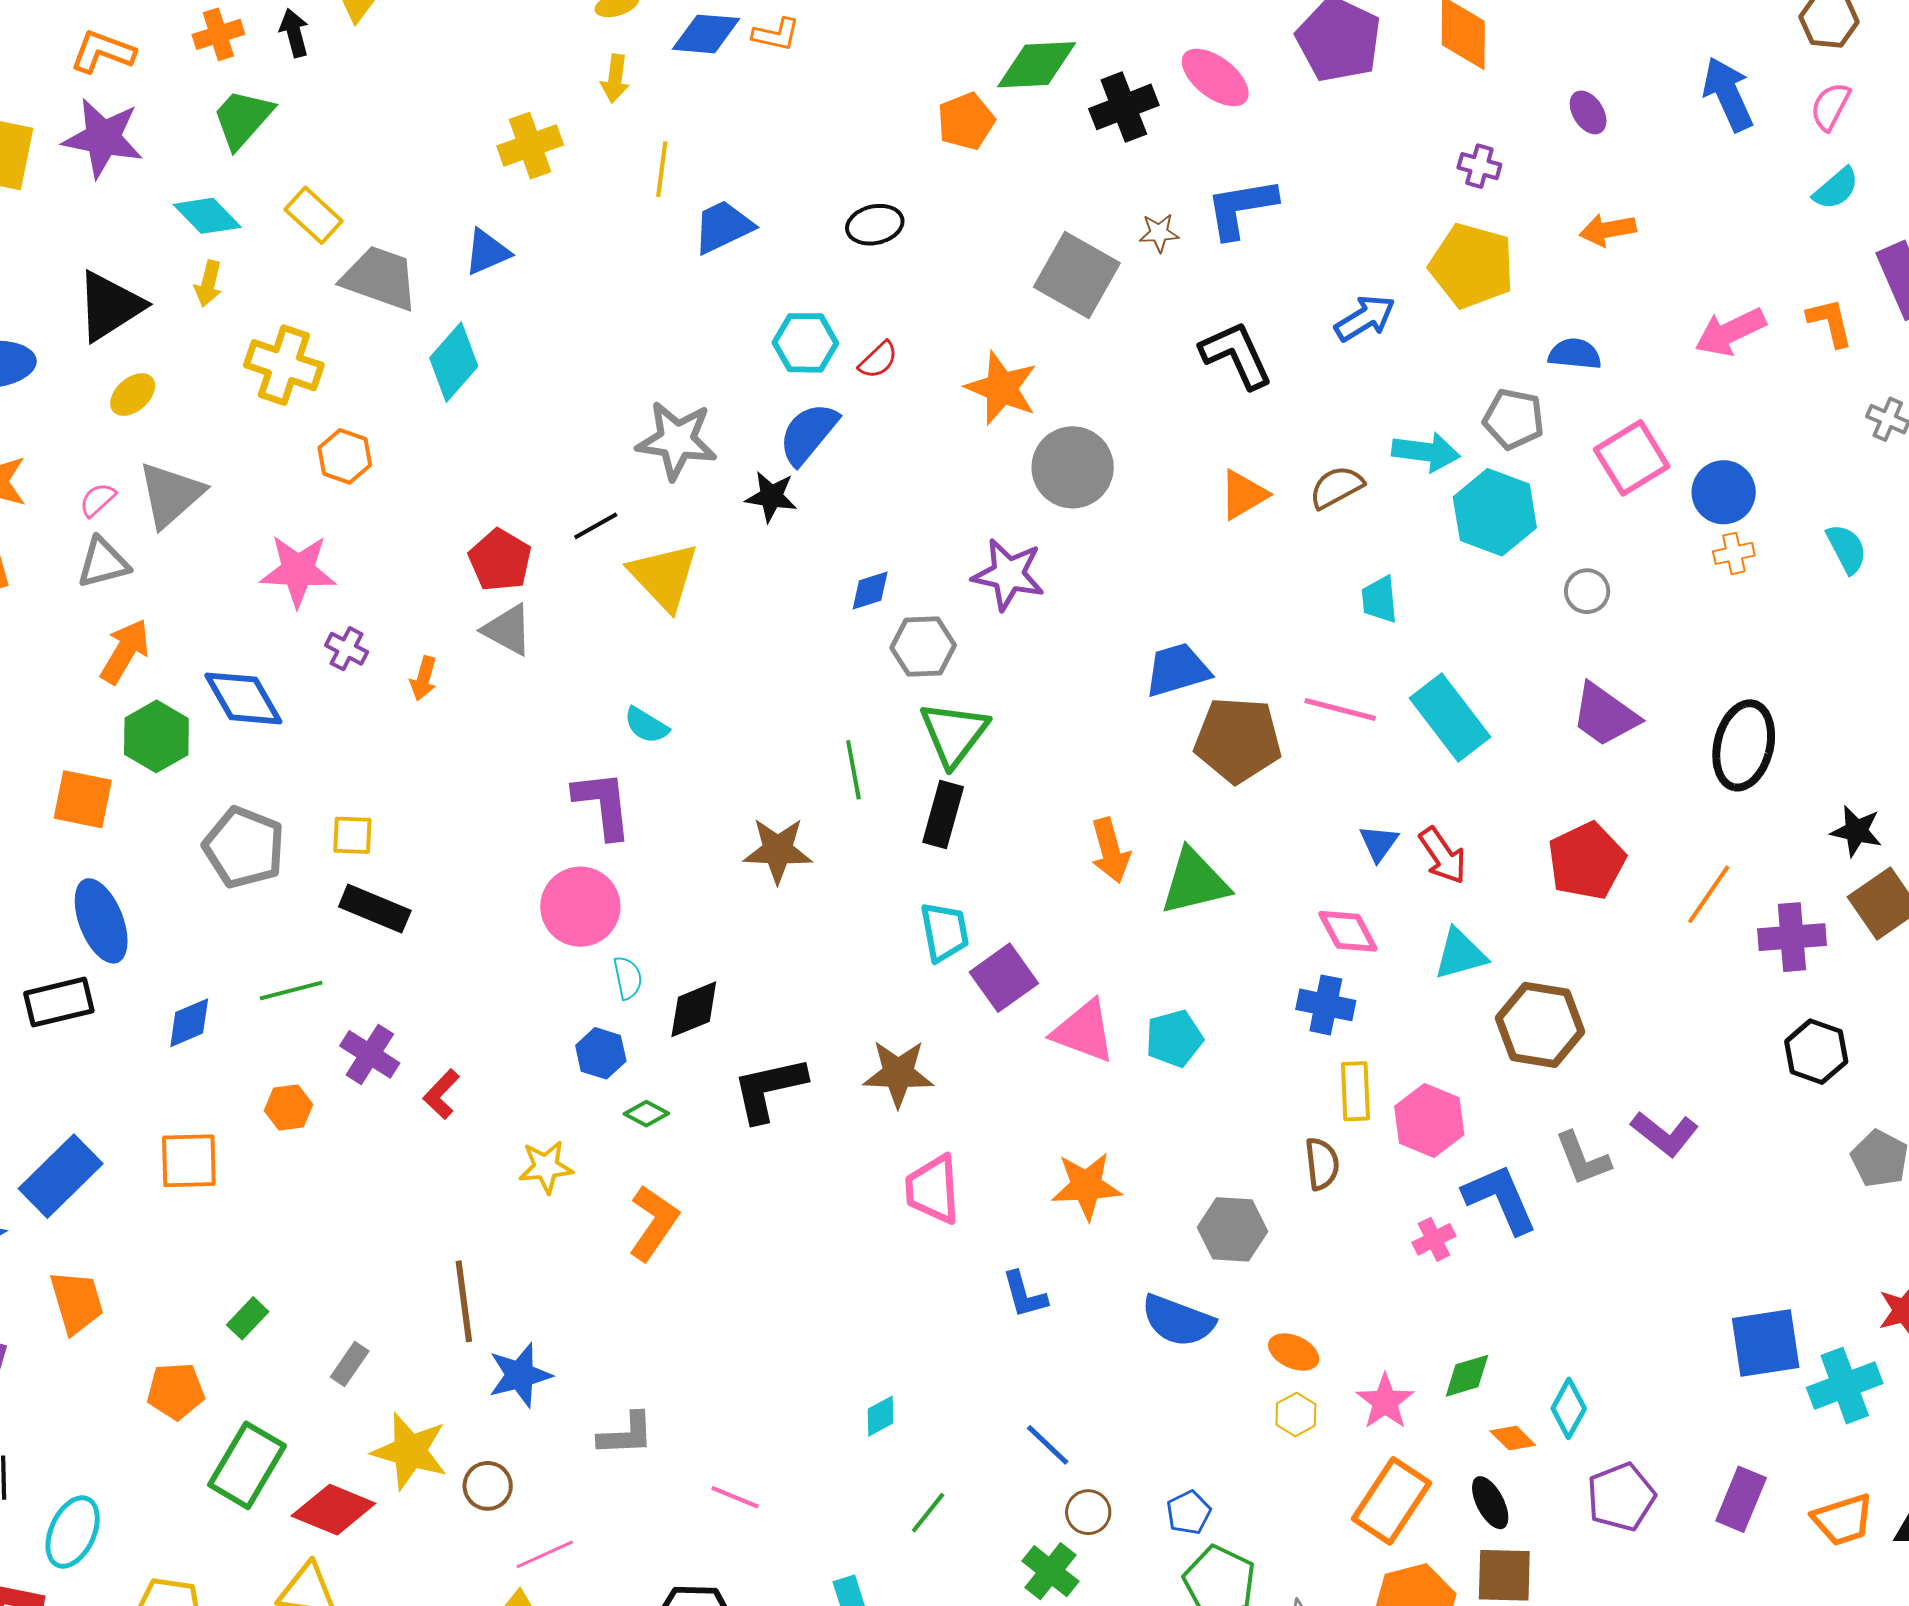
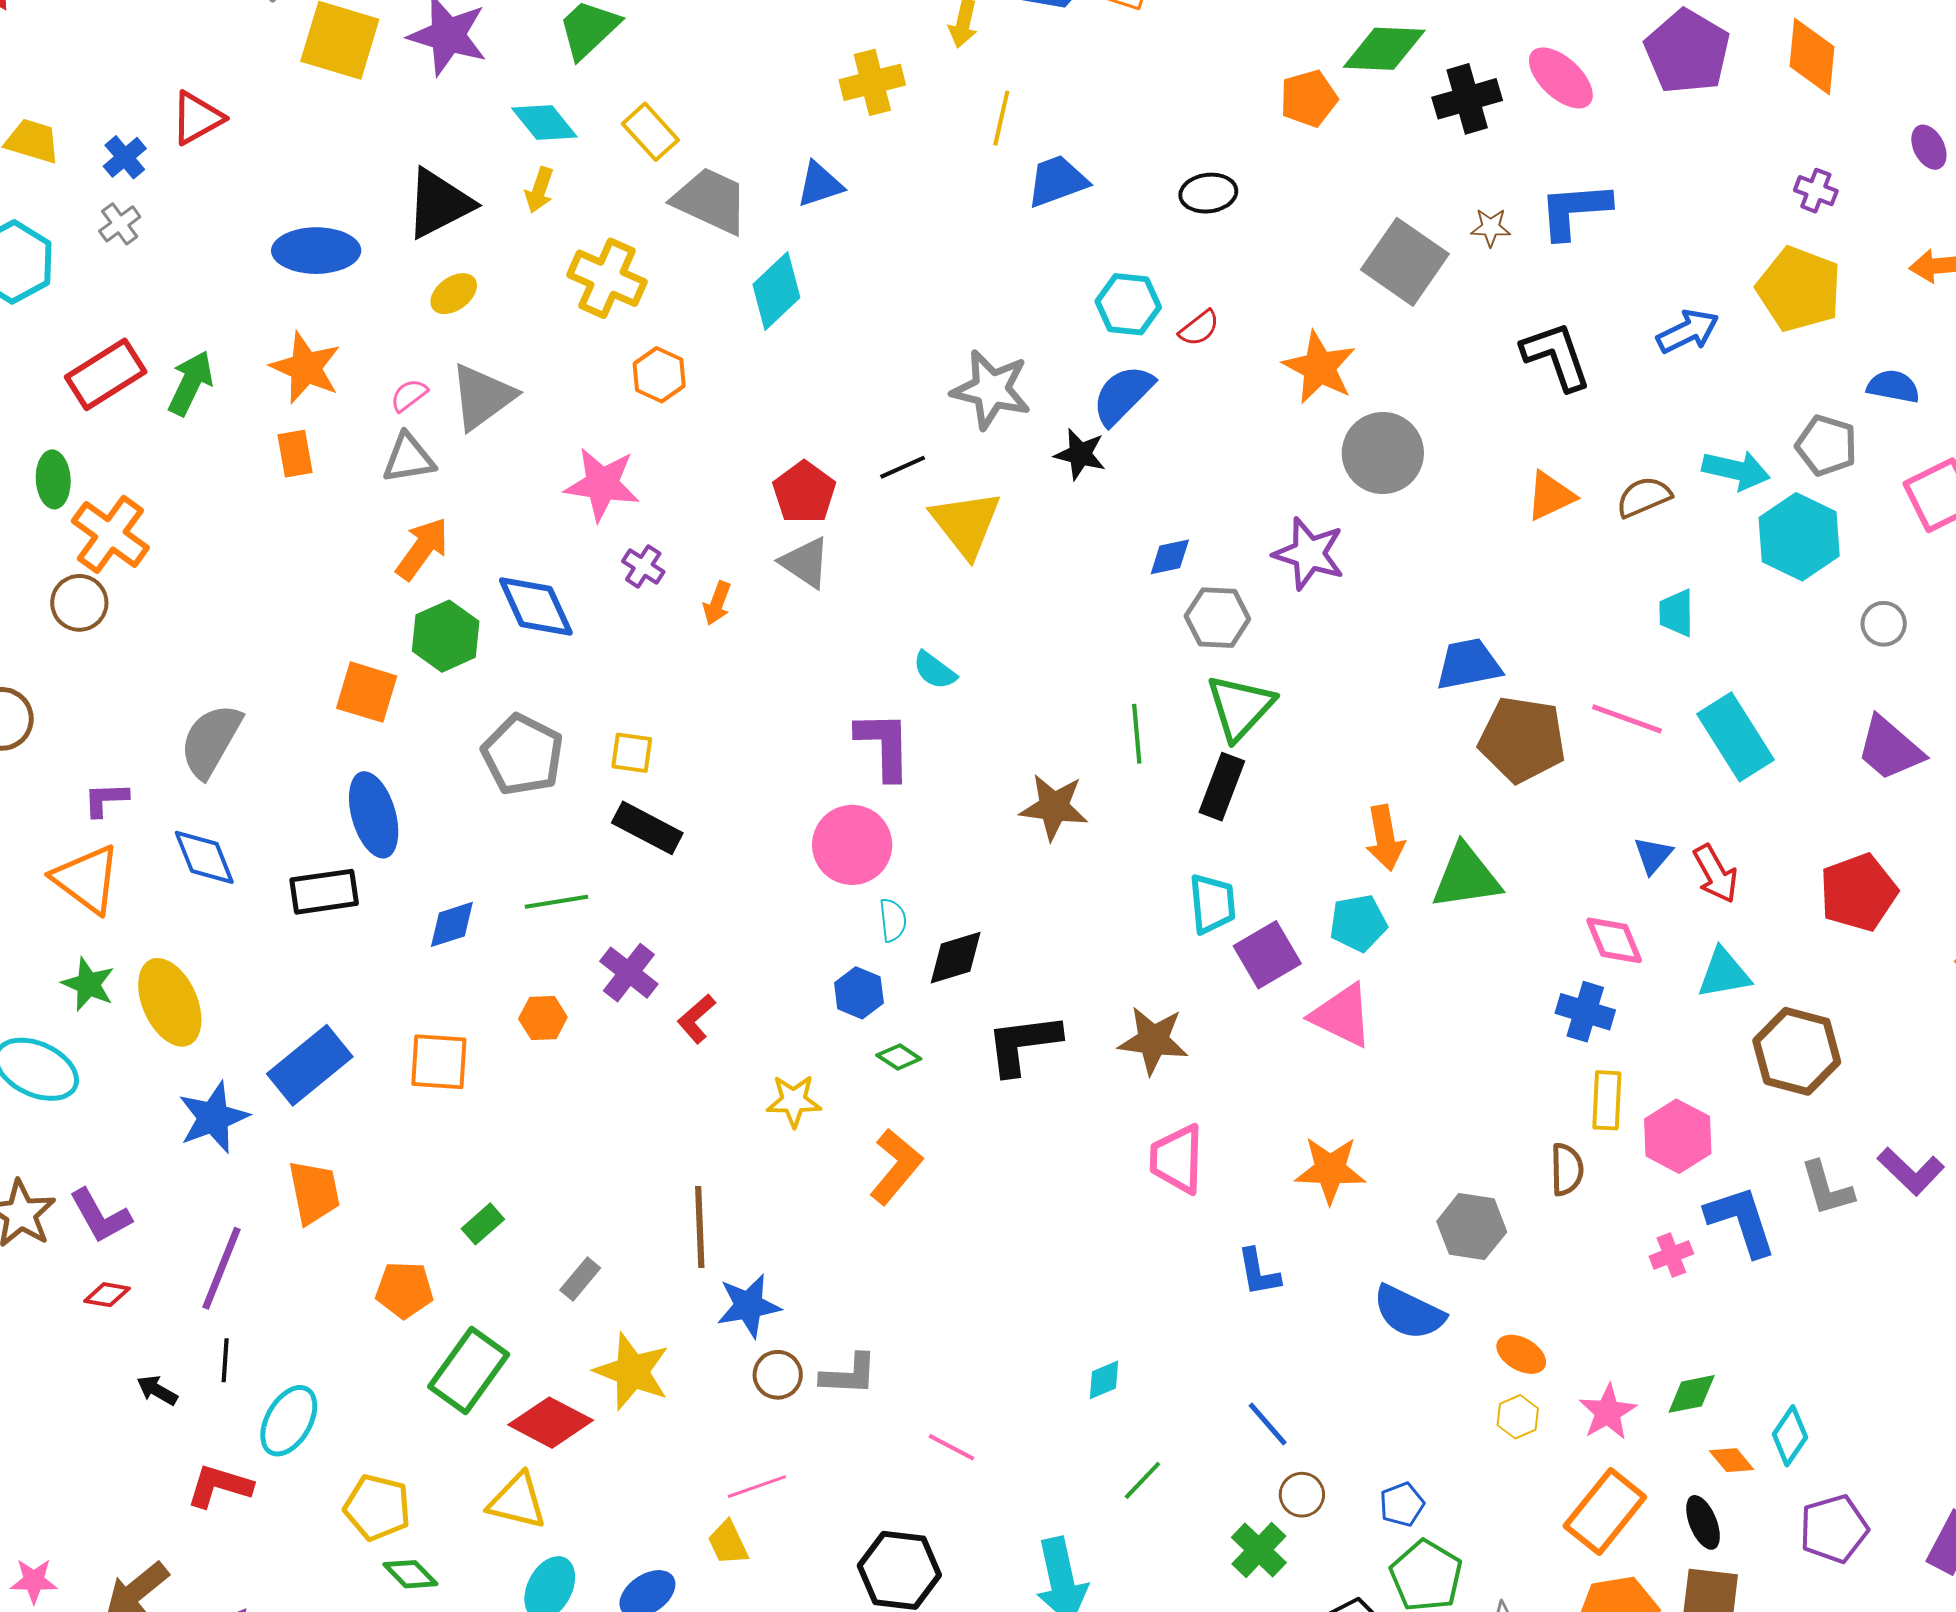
cyan pentagon: (1174, 1038) -> (1358, 923), moved
brown circle: (488, 1486) -> (778, 1375), moved

